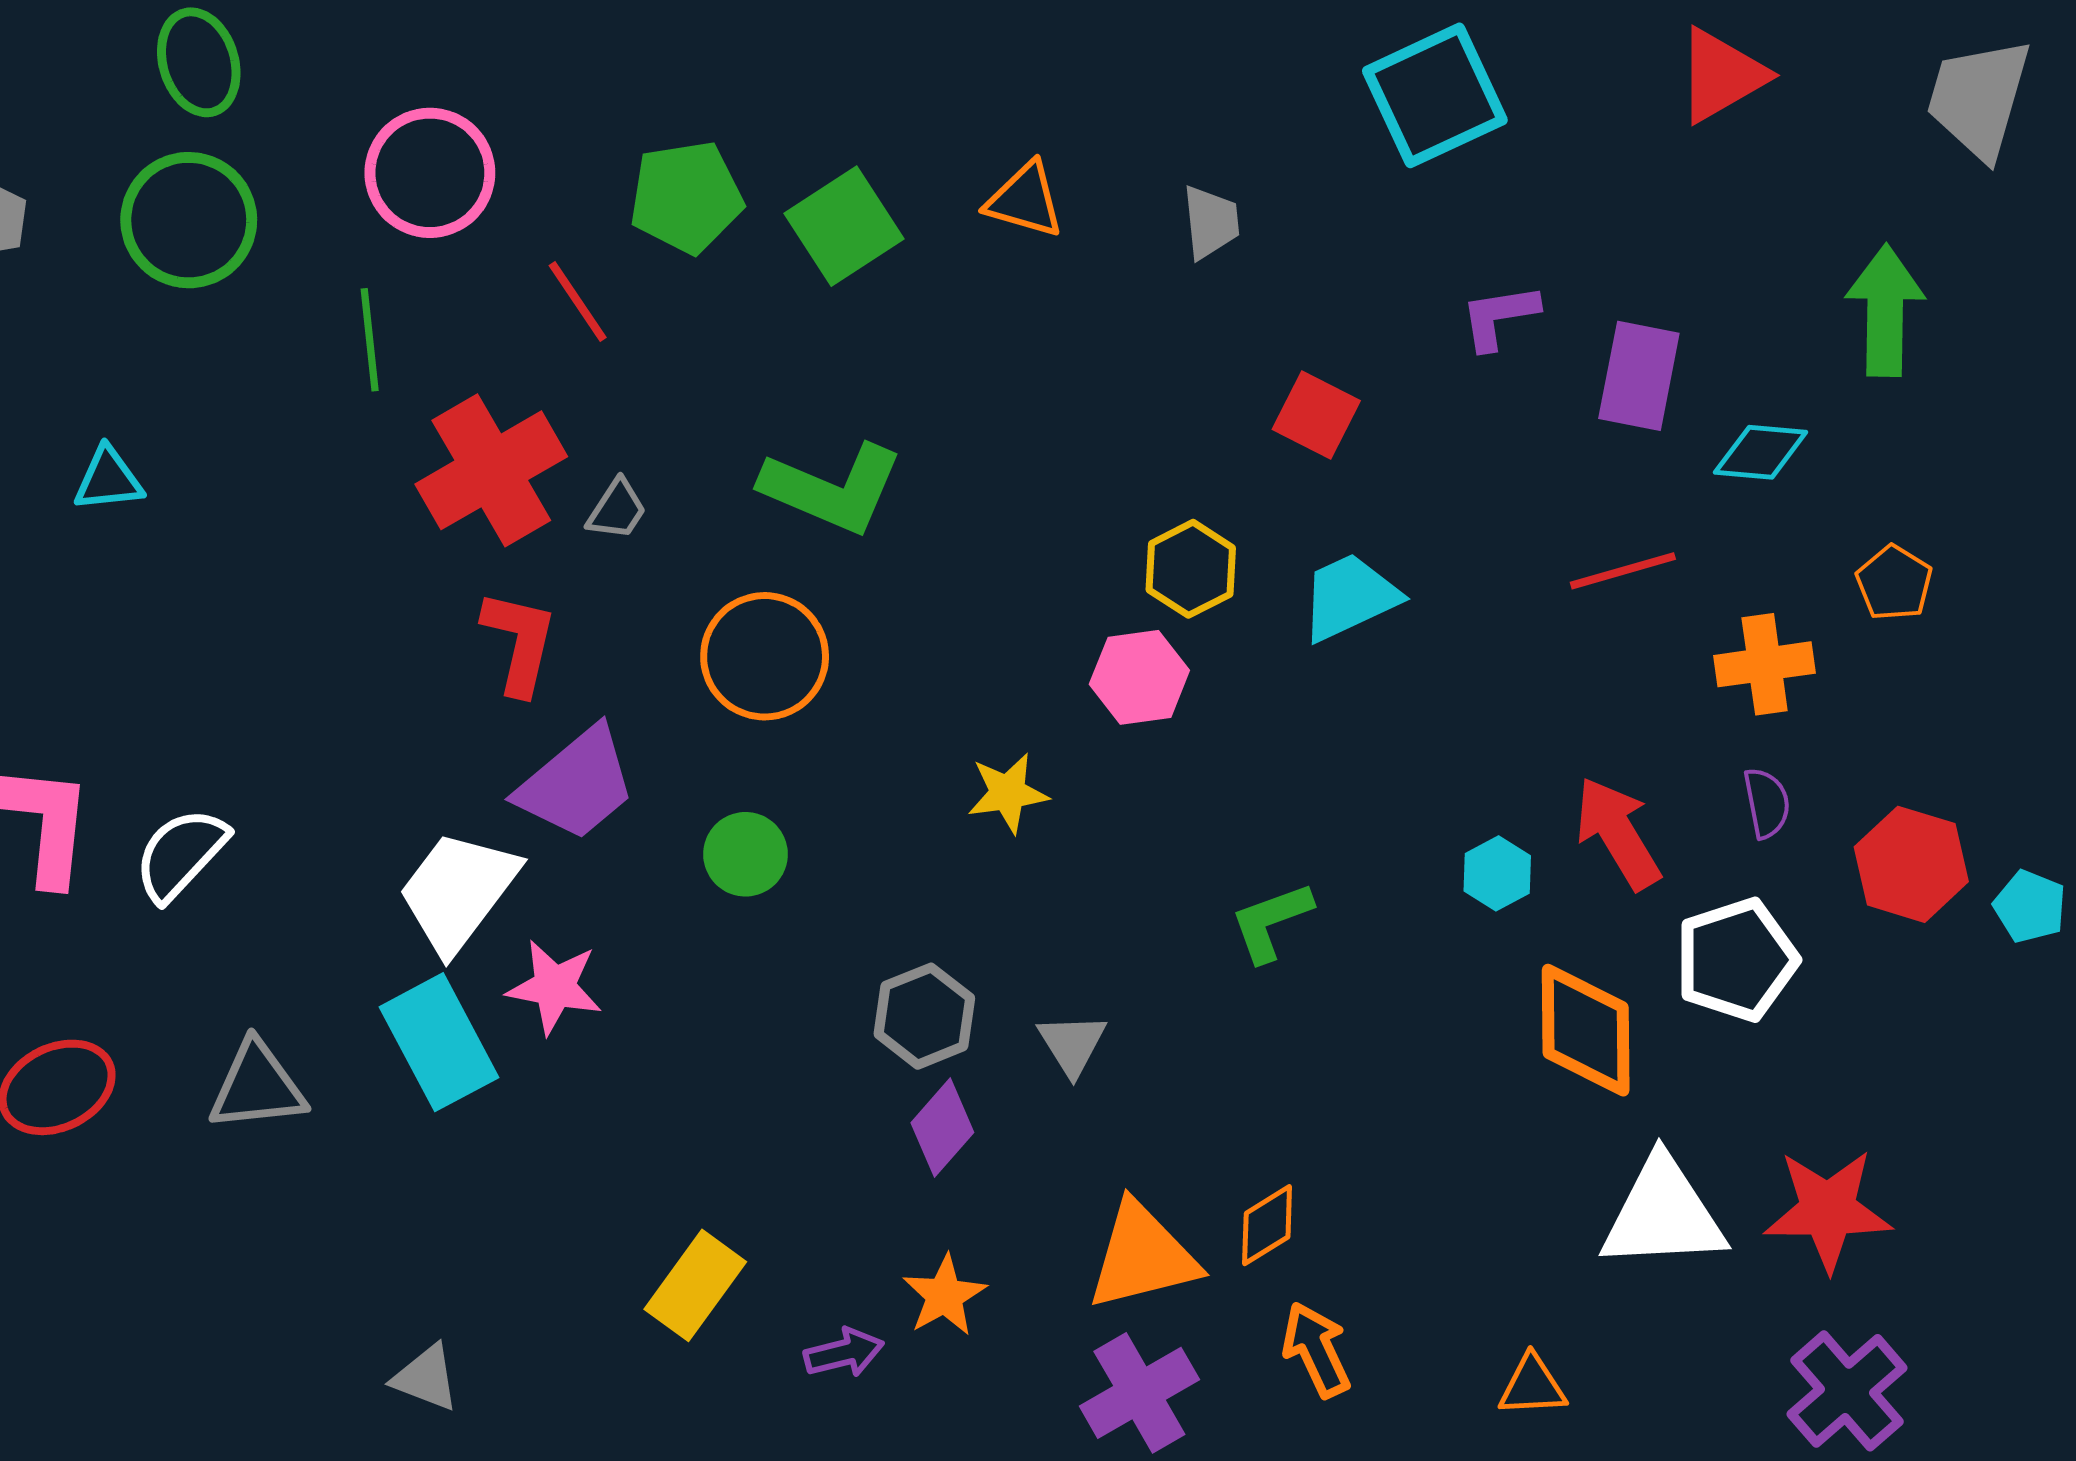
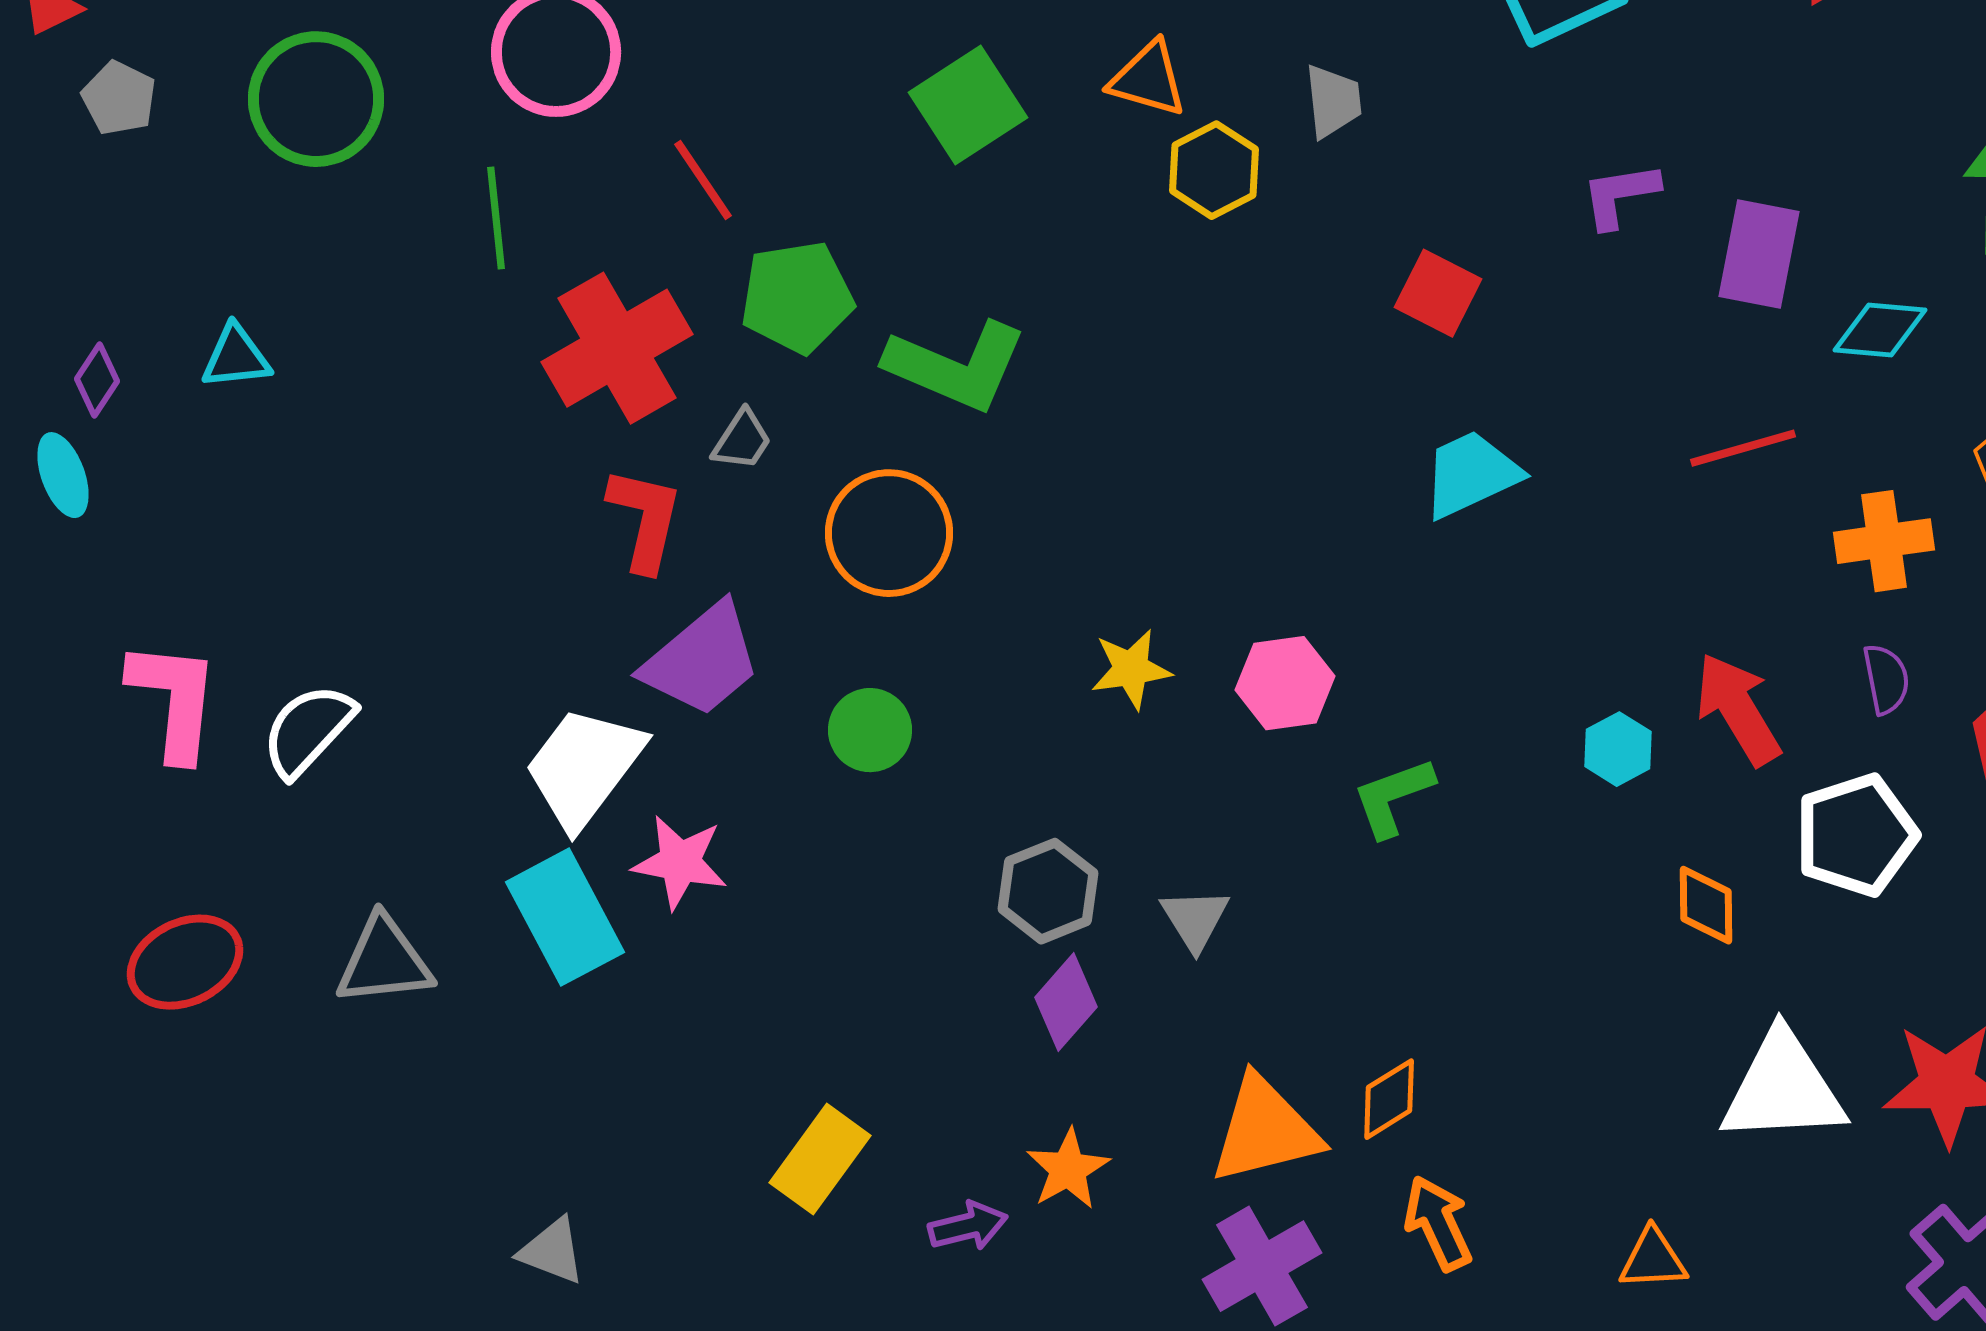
green pentagon: (686, 197) -> (797, 297), moved
gray trapezoid: (617, 510) -> (742, 440), moved
yellow hexagon: (1191, 569) -> (1214, 170), moved
pink hexagon: (1139, 677) -> (1285, 683), moved
orange diamond: (1586, 1030) -> (1706, 905), size x0.6

